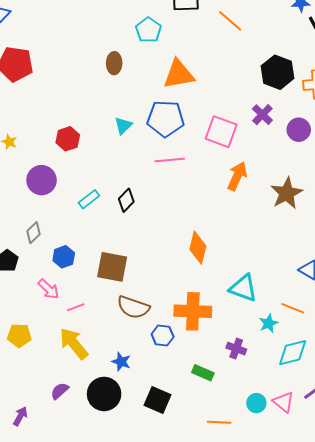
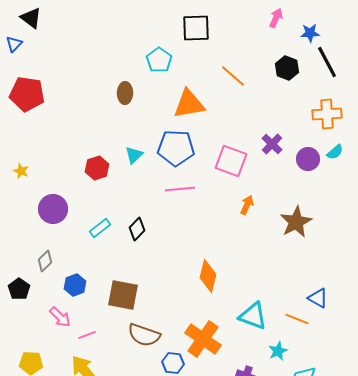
orange line: (230, 21) -> (233, 76), moved
black hexagon: (278, 72) -> (287, 68), moved, size x0.7
red hexagon: (68, 139) -> (97, 168), moved
orange arrow: (237, 176) -> (247, 205), size x0.7
orange line: (293, 308) -> (297, 319), moved
orange cross: (193, 311) -> (203, 339), turned 33

